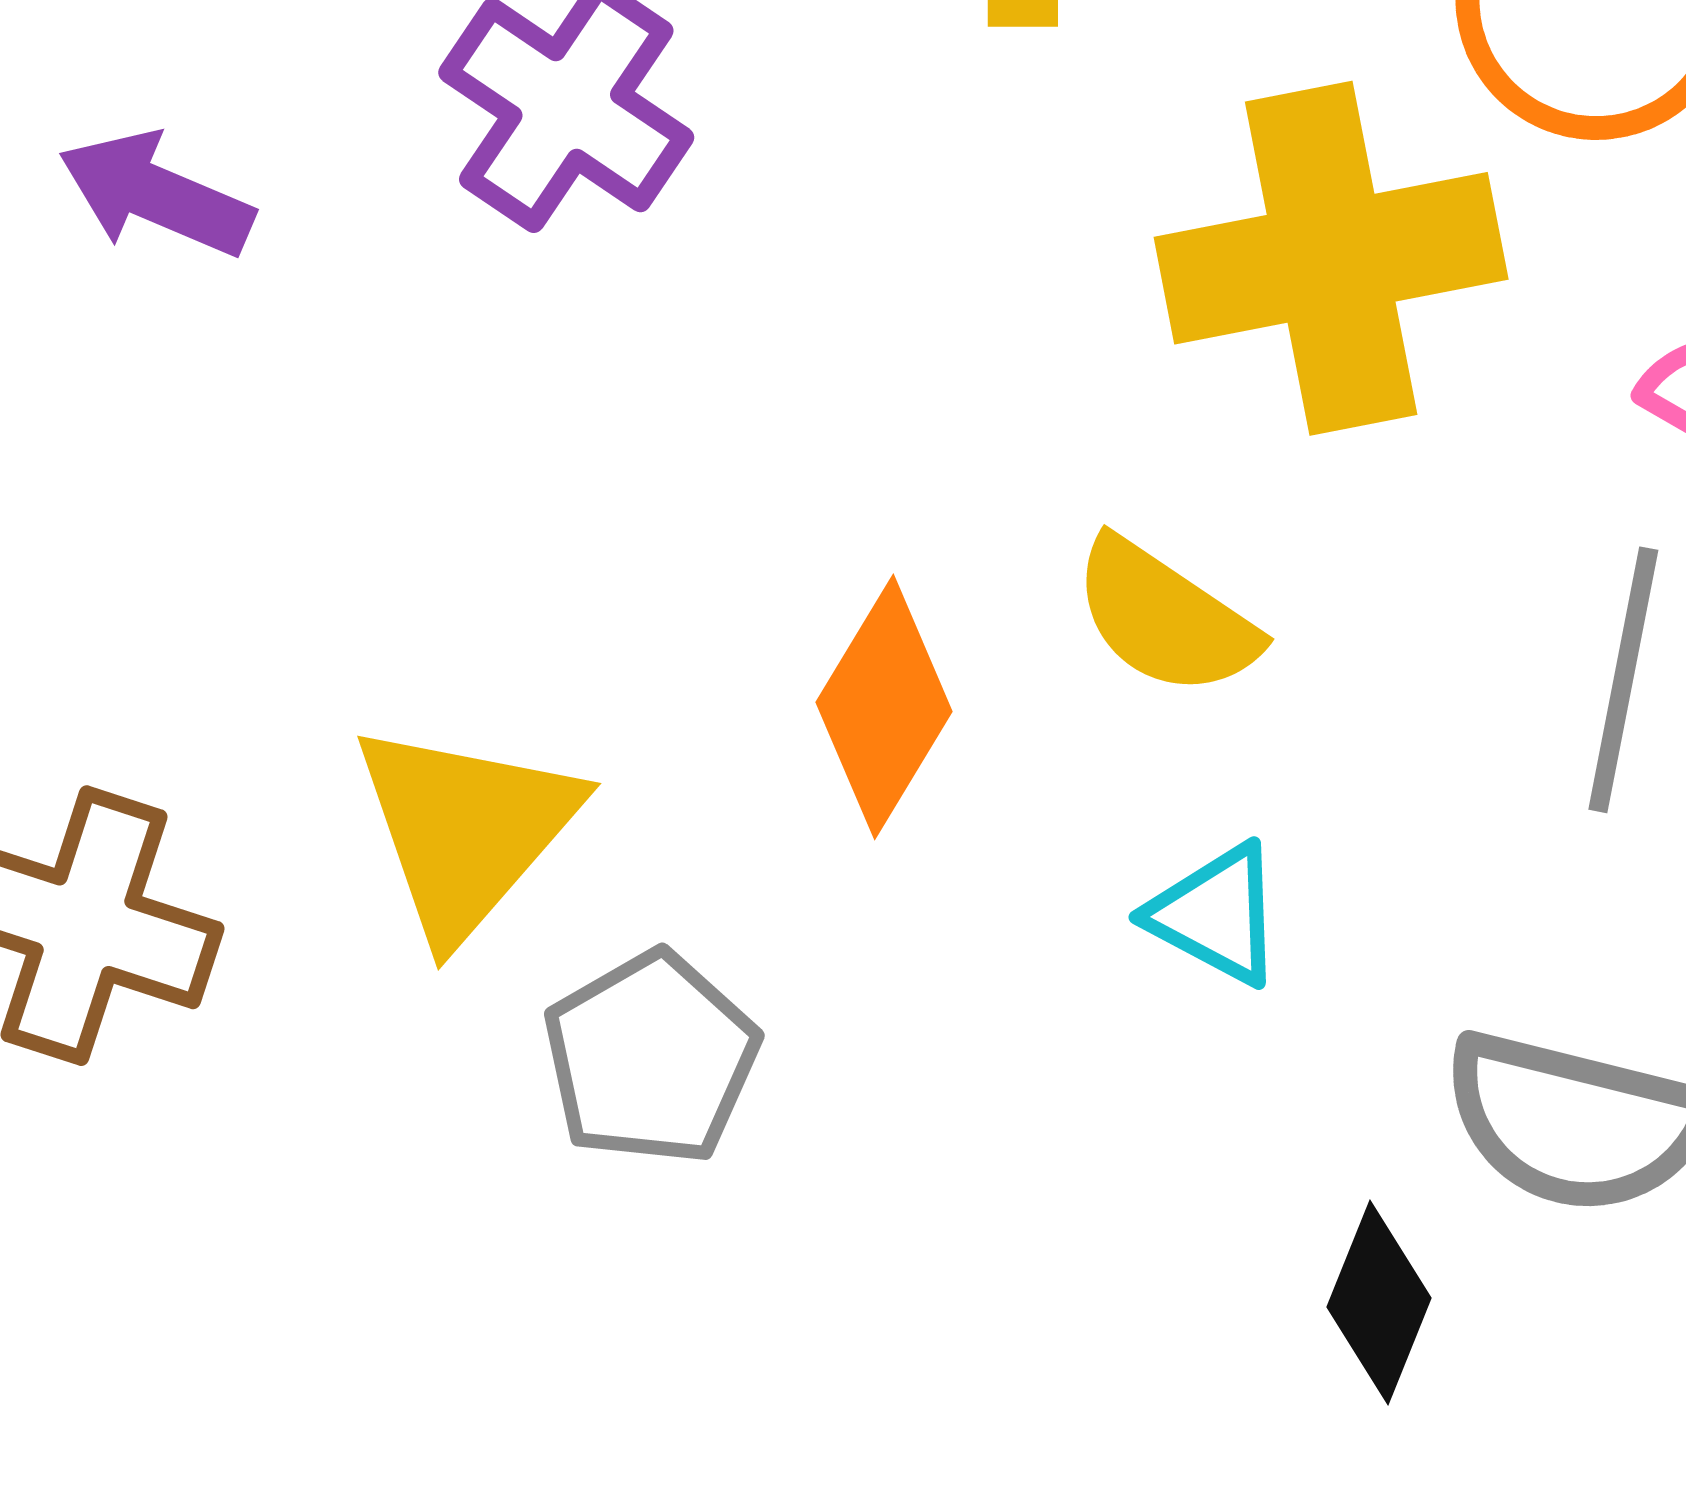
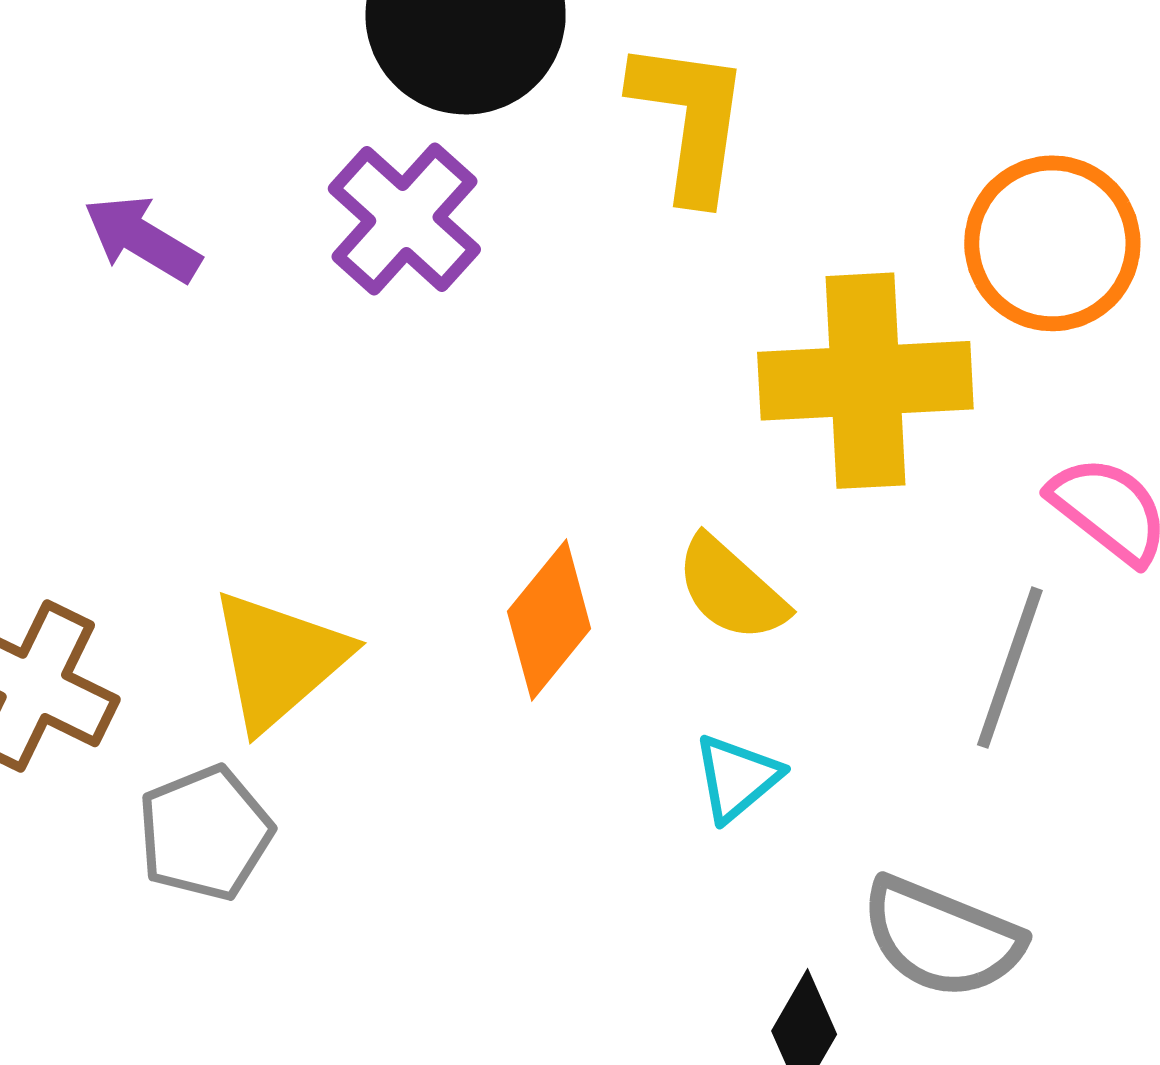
cyan triangle: (1216, 915) -> (737, 778), turned 44
gray pentagon: (651, 1058) -> (205, 833), moved

